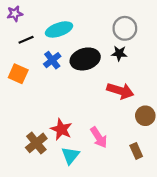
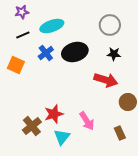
purple star: (15, 14) -> (22, 12), moved
black star: (119, 53) -> (114, 54), moved
red star: (61, 129) -> (54, 114), turned 30

